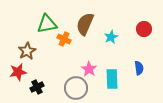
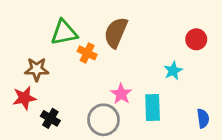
cyan star: (111, 37) -> (173, 71), moved
brown star: (27, 51) -> (37, 69), turned 30
blue semicircle: (139, 68) -> (203, 118), moved
black cross: (37, 87) -> (50, 118), turned -32

